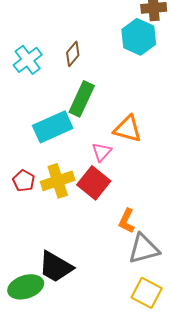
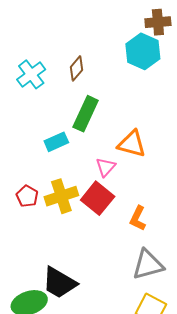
cyan rectangle: (53, 127) -> (56, 142), size x0.6
orange L-shape: (127, 221) -> (138, 218), moved

